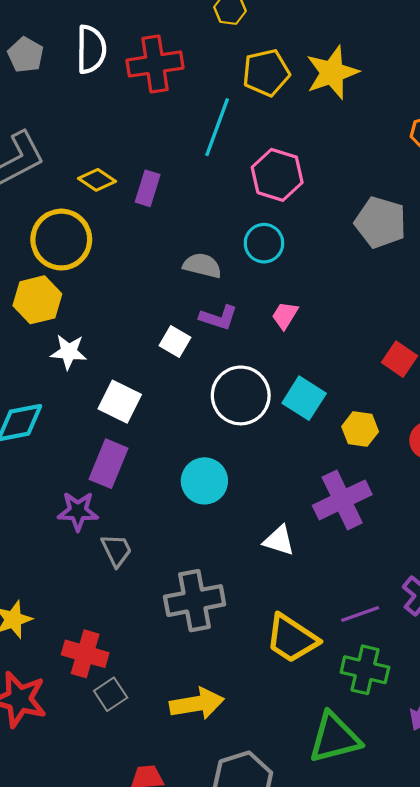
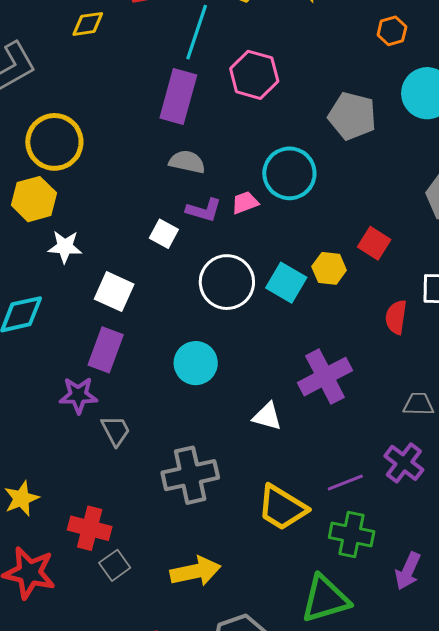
yellow diamond: (97, 180) -> (88, 24), moved, turned -40
purple rectangle: (148, 188) -> (178, 96), moved, size x1.6
cyan circle: (264, 243) -> (289, 173), moved, size x1.4
pink trapezoid: (285, 315) -> (245, 203), moved, turned 40
yellow hexagon: (360, 429) -> (329, 268), moved

